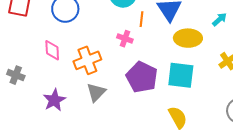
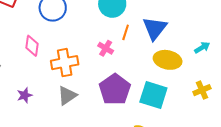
purple star: (54, 100) -> (25, 95), size x0.7

